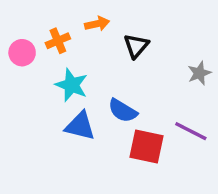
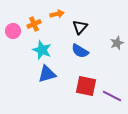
blue semicircle: (123, 111) -> (80, 51), moved
blue triangle: (80, 126) -> (47, 74), turned -30
purple line: (191, 131) -> (112, 96), moved

